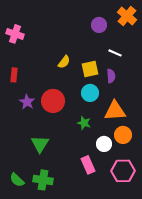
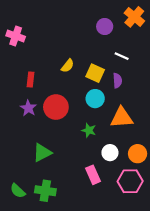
yellow square: (90, 69) -> (95, 73), turned 36
red rectangle: (14, 75) -> (30, 79), moved
orange circle: (123, 135) -> (138, 154), moved
green triangle: (40, 144) -> (42, 153), turned 30

